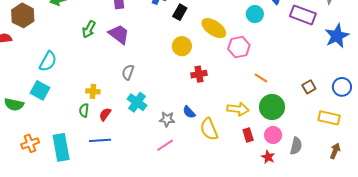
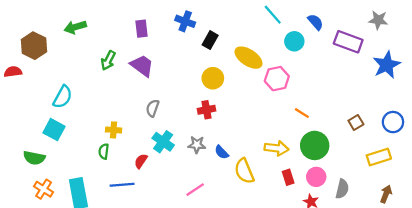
red cross: (199, 74) -> (206, 110), moved
green semicircle: (14, 104) -> (34, 158), moved
red semicircle: (105, 114) -> (141, 161), moved
yellow rectangle: (329, 118) -> (379, 157), turned -30
gray star: (167, 119) -> (197, 145), moved
orange cross: (30, 143) -> (44, 189), turned -36

